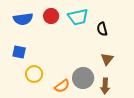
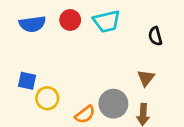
black semicircle: (102, 29) -> (155, 36), moved
blue square: (19, 52) -> (27, 81), moved

